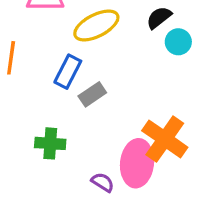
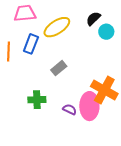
blue rectangle: (68, 72) -> (31, 44), moved
purple semicircle: (103, 182) -> (70, 109), moved

